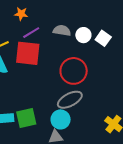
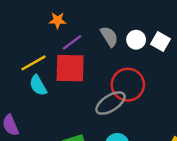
gray semicircle: (62, 31) -> (109, 37), turned 54
gray ellipse: (70, 100) -> (110, 103), moved

